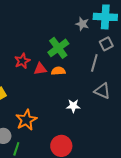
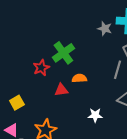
green cross: (58, 48) -> (63, 53), moved
red triangle: (40, 69) -> (61, 90), moved

